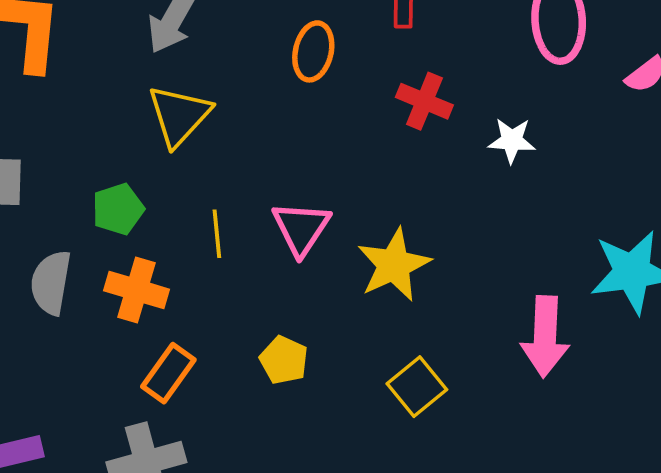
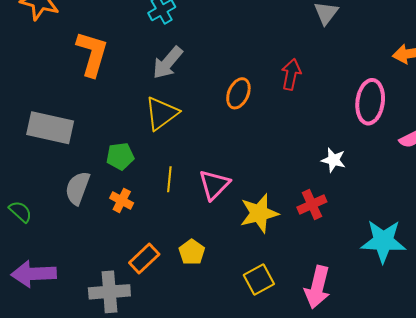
red cross: (424, 101) -> (312, 204), moved, turned 32
orange cross: (136, 290) -> (122, 201), size x0.7
pink arrow: (545, 336) -> (317, 287), moved
orange rectangle: (168, 373) -> (144, 258), moved

